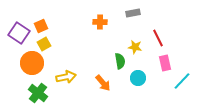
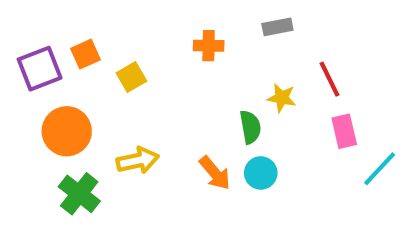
purple square: (19, 33) -> (40, 69), turned 35
yellow square: (44, 44) -> (131, 77), moved
cyan circle: (138, 78) -> (261, 173), moved

